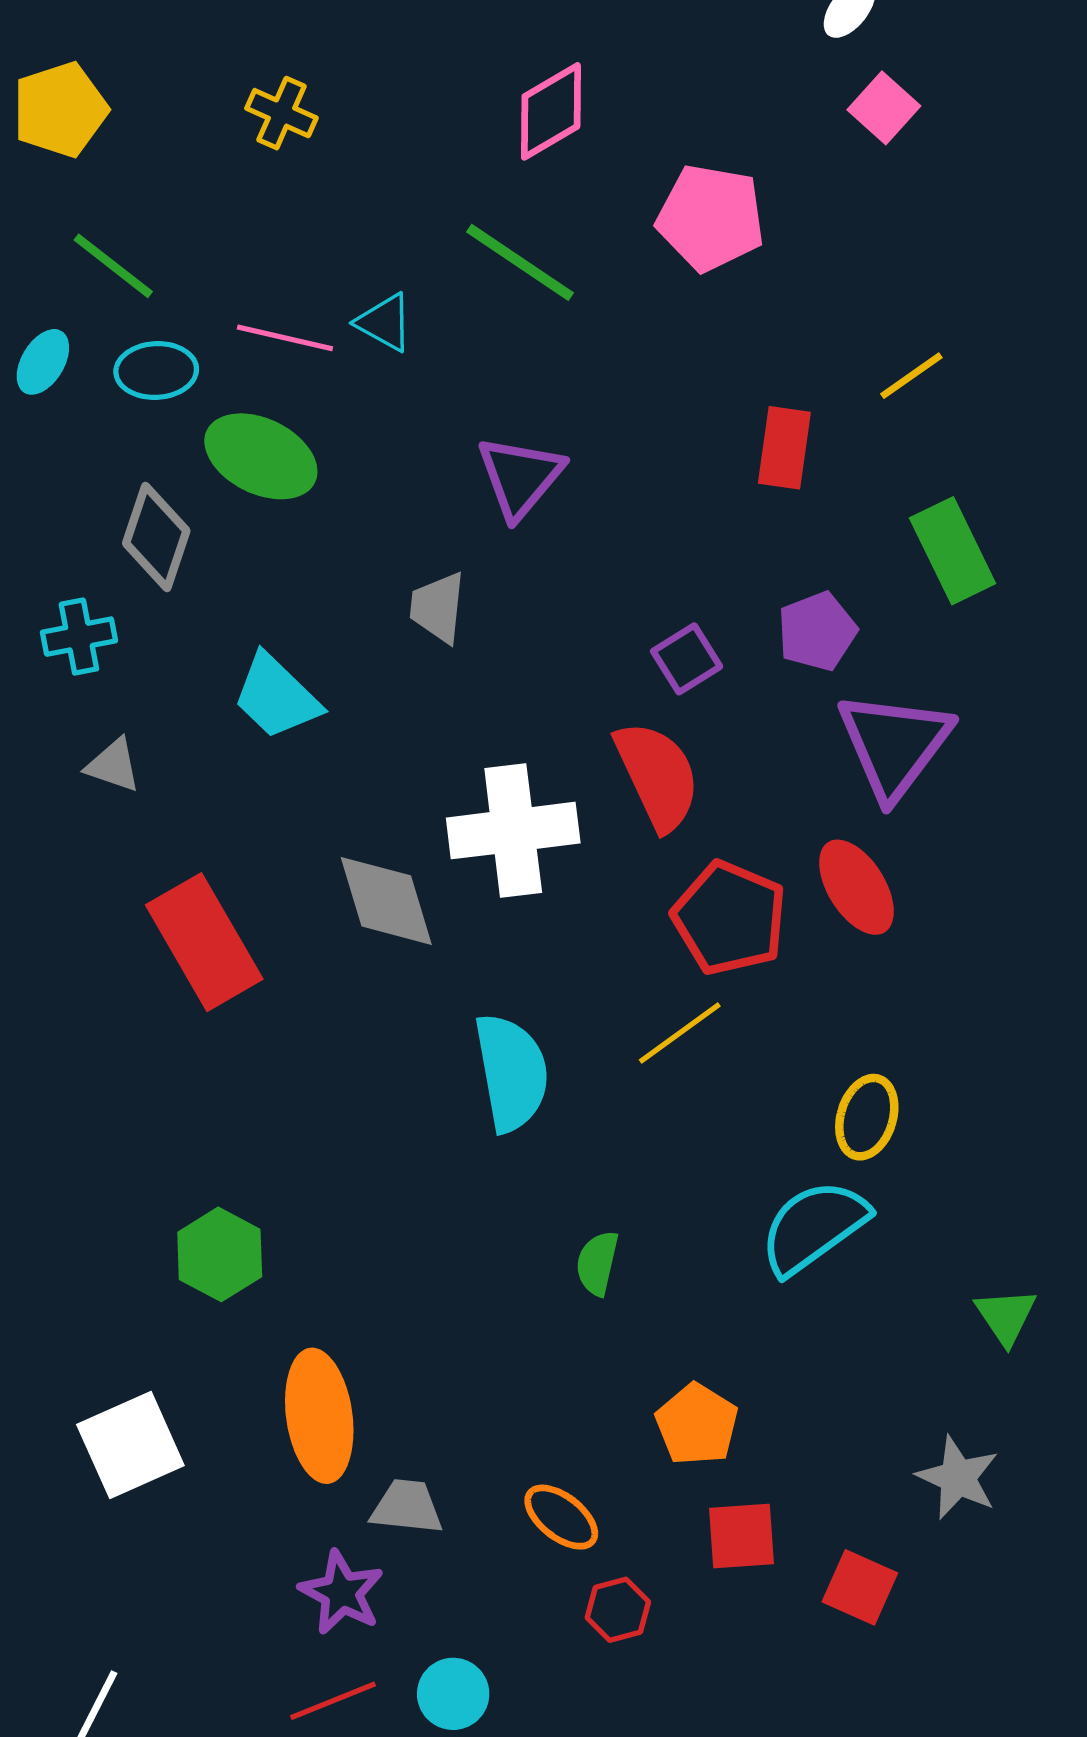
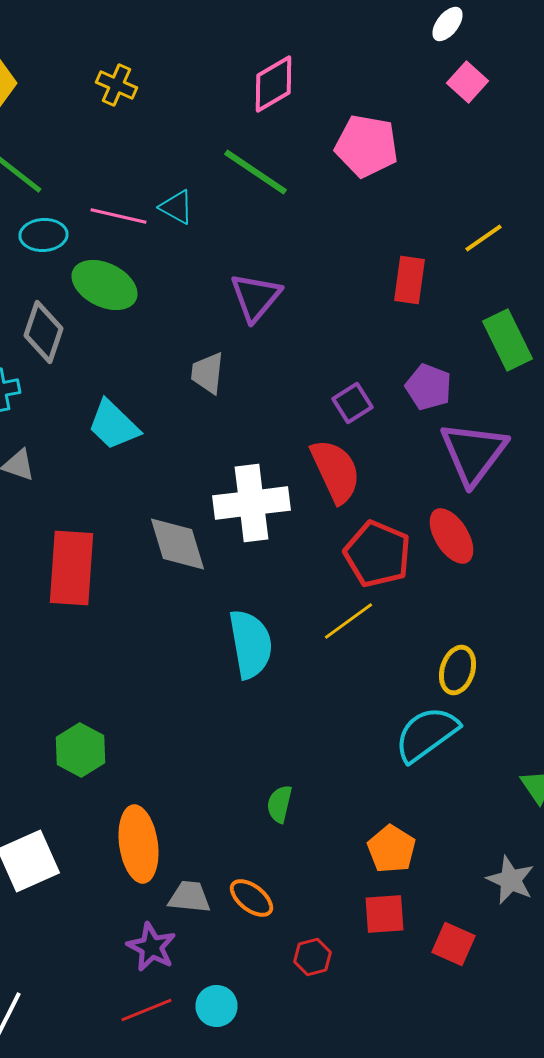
purple pentagon: (817, 631) -> (428, 387), turned -30
red rectangle: (204, 942) -> (72, 568), turned 34
green semicircle: (597, 1263) -> (280, 804), moved
orange pentagon: (697, 1424) -> (392, 849), moved
orange ellipse: (561, 1517) -> (252, 898), moved

